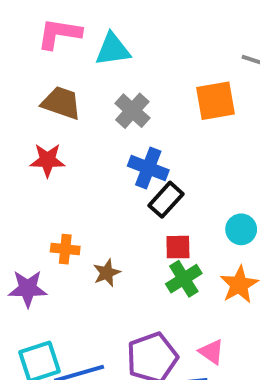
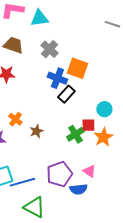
orange square: (215, 101) -> (77, 68), moved, turned 30
red square: (178, 247) -> (88, 125), moved
orange cross: (65, 249) -> (15, 119), turned 32

